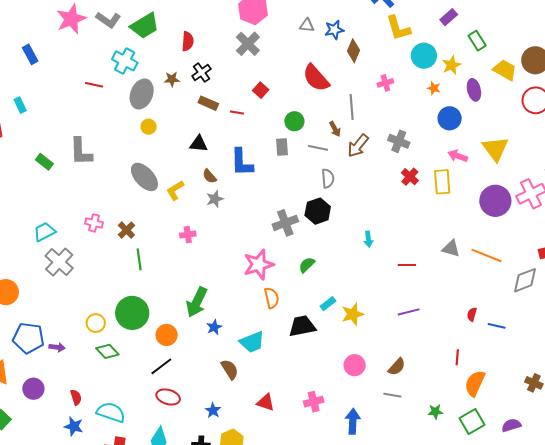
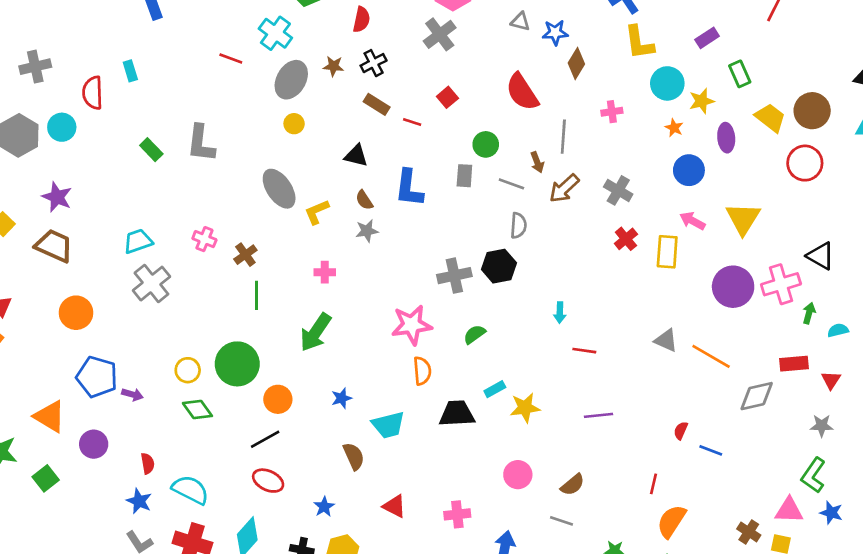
red line: (407, 265) -> (584, 351), moved
green arrow: (197, 302) -> (316, 332), moved

